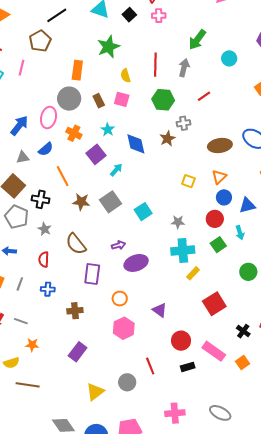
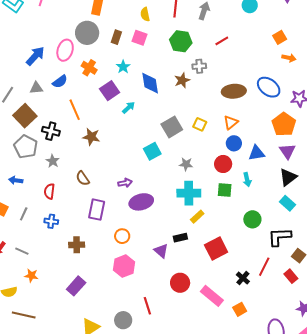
brown rectangle: (99, 101) -> (116, 37), turned 40
gray square: (111, 202) -> (172, 127), moved
brown semicircle: (76, 244) -> (83, 178), size x0.7
green square: (218, 245) -> (225, 190), turned 35
black rectangle: (188, 367) -> (180, 238), moved

